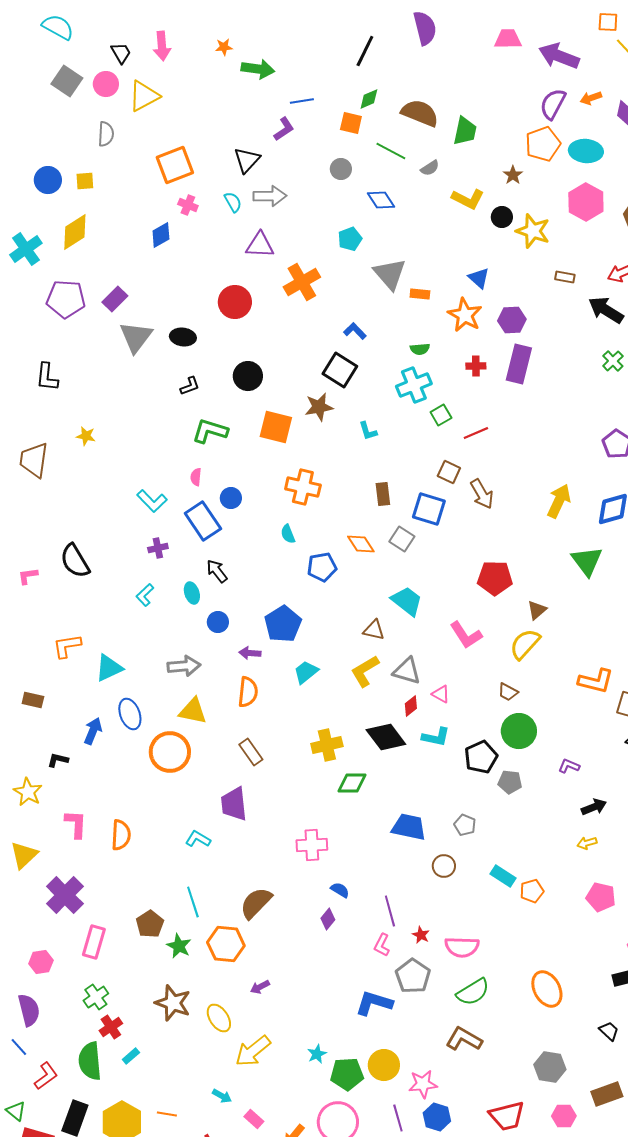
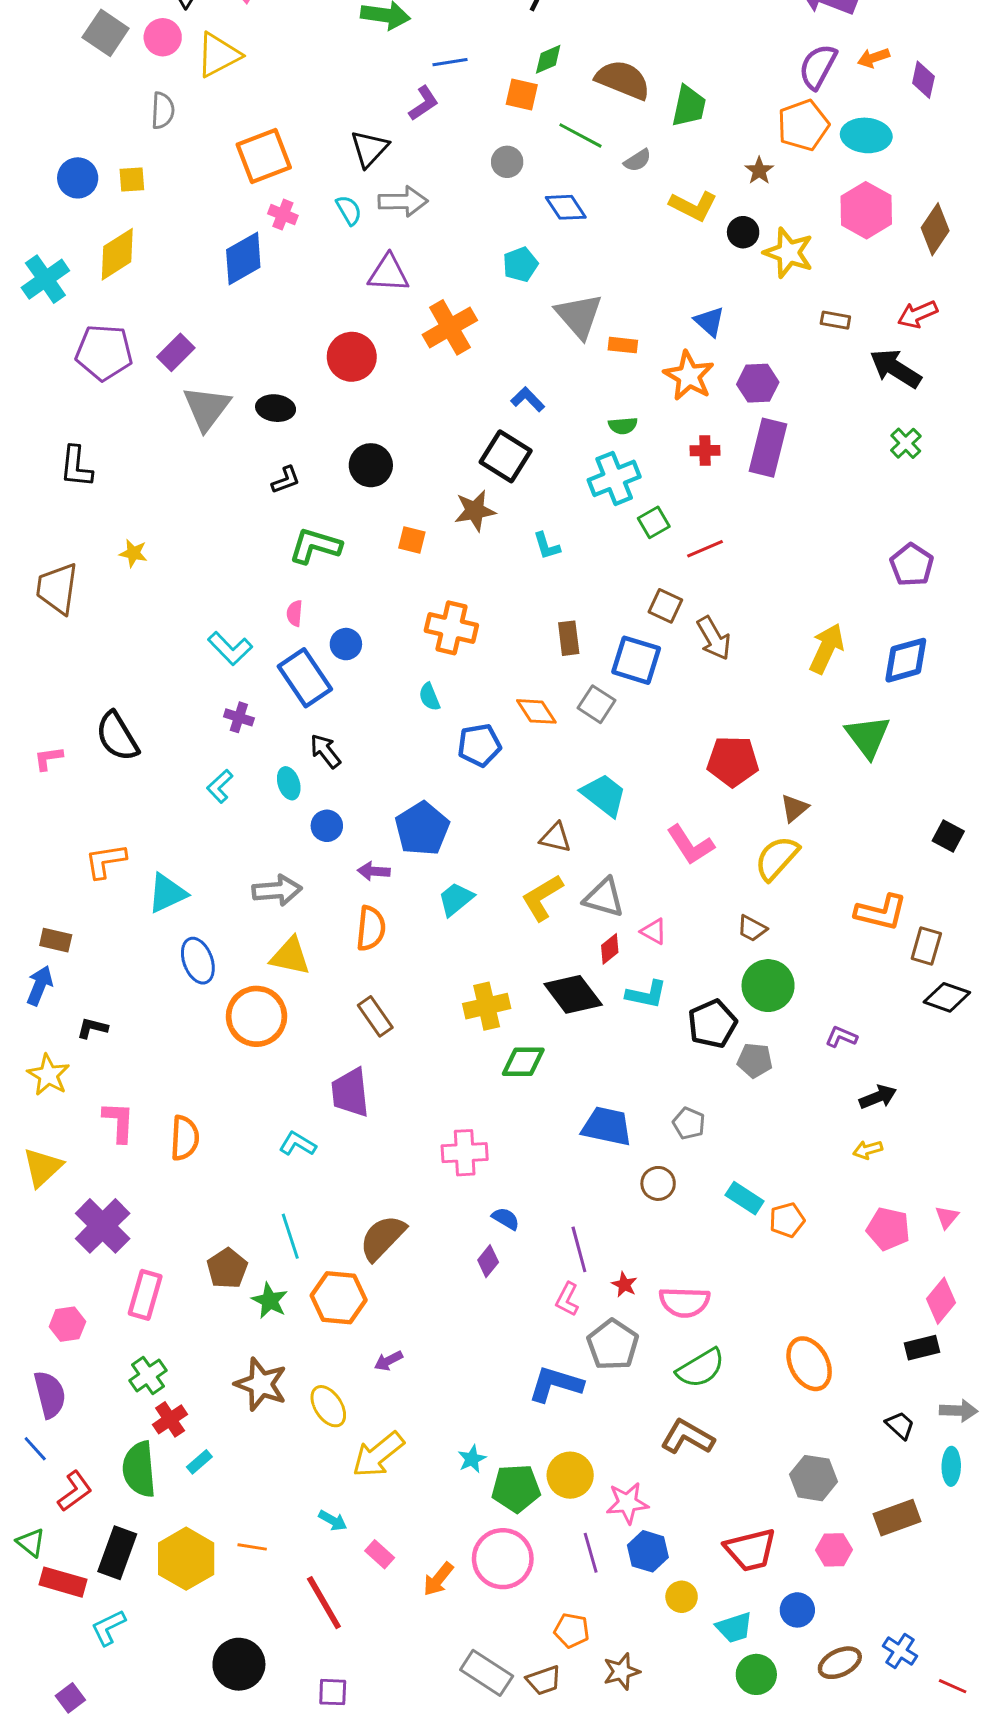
blue diamond: (161, 235) -> (243, 259), size x1.4
orange square: (276, 427) -> (412, 540), size x0.6
purple cross: (158, 548) -> (239, 717), turned 30
blue arrow: (93, 731) -> (40, 986), moved

